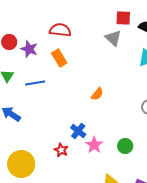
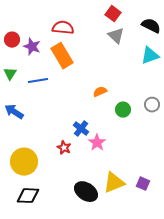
red square: (123, 18) -> (113, 14), moved, turned 35
orange rectangle: (59, 58) -> (62, 56), size x1.4
orange semicircle: (97, 94) -> (100, 92), turned -152
green circle: (125, 146) -> (123, 110), moved

